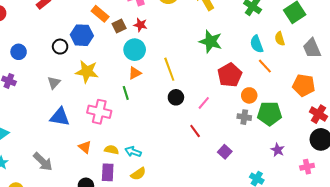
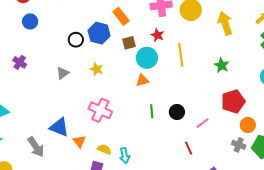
brown square: (119, 26) -> (129, 43), moved
green star: (211, 41) -> (222, 65), size x0.7
blue circle: (19, 52) -> (30, 21), moved
yellow line: (169, 69) -> (181, 55), moved
yellow star: (87, 72) -> (97, 69), size x0.6
green line: (126, 93) -> (152, 111), moved
blue triangle: (60, 117) -> (59, 127), moved
cyan arrow: (133, 152) -> (125, 156), turned -133

